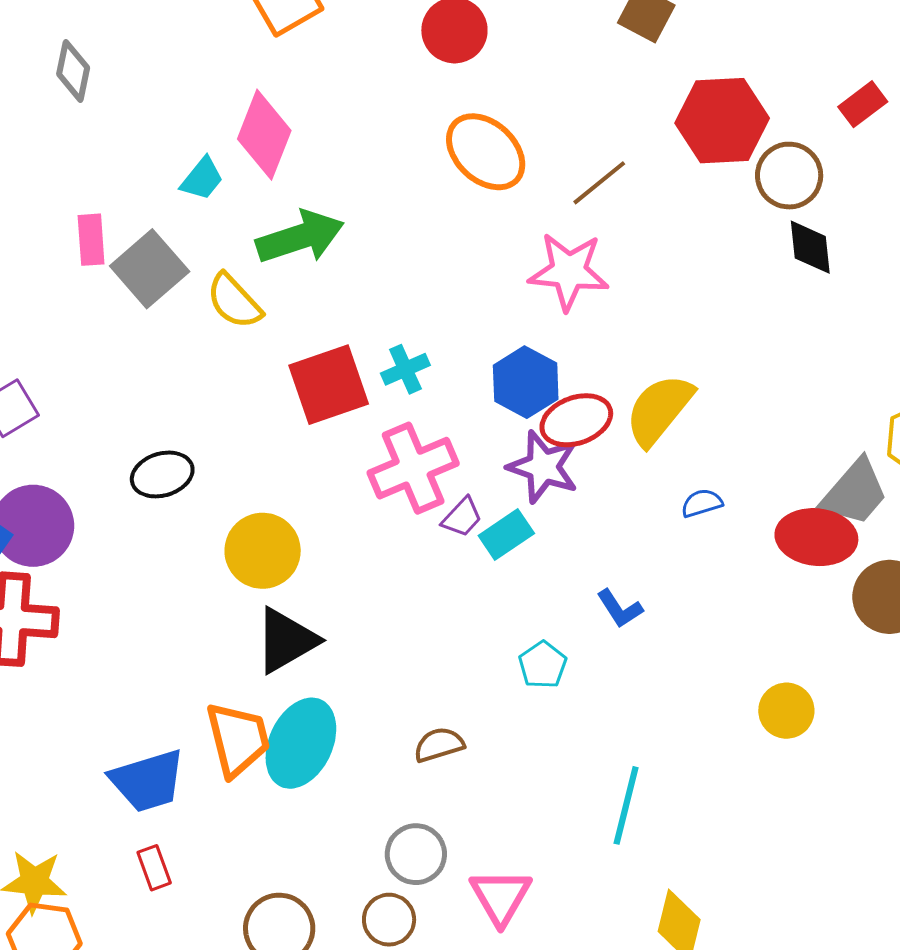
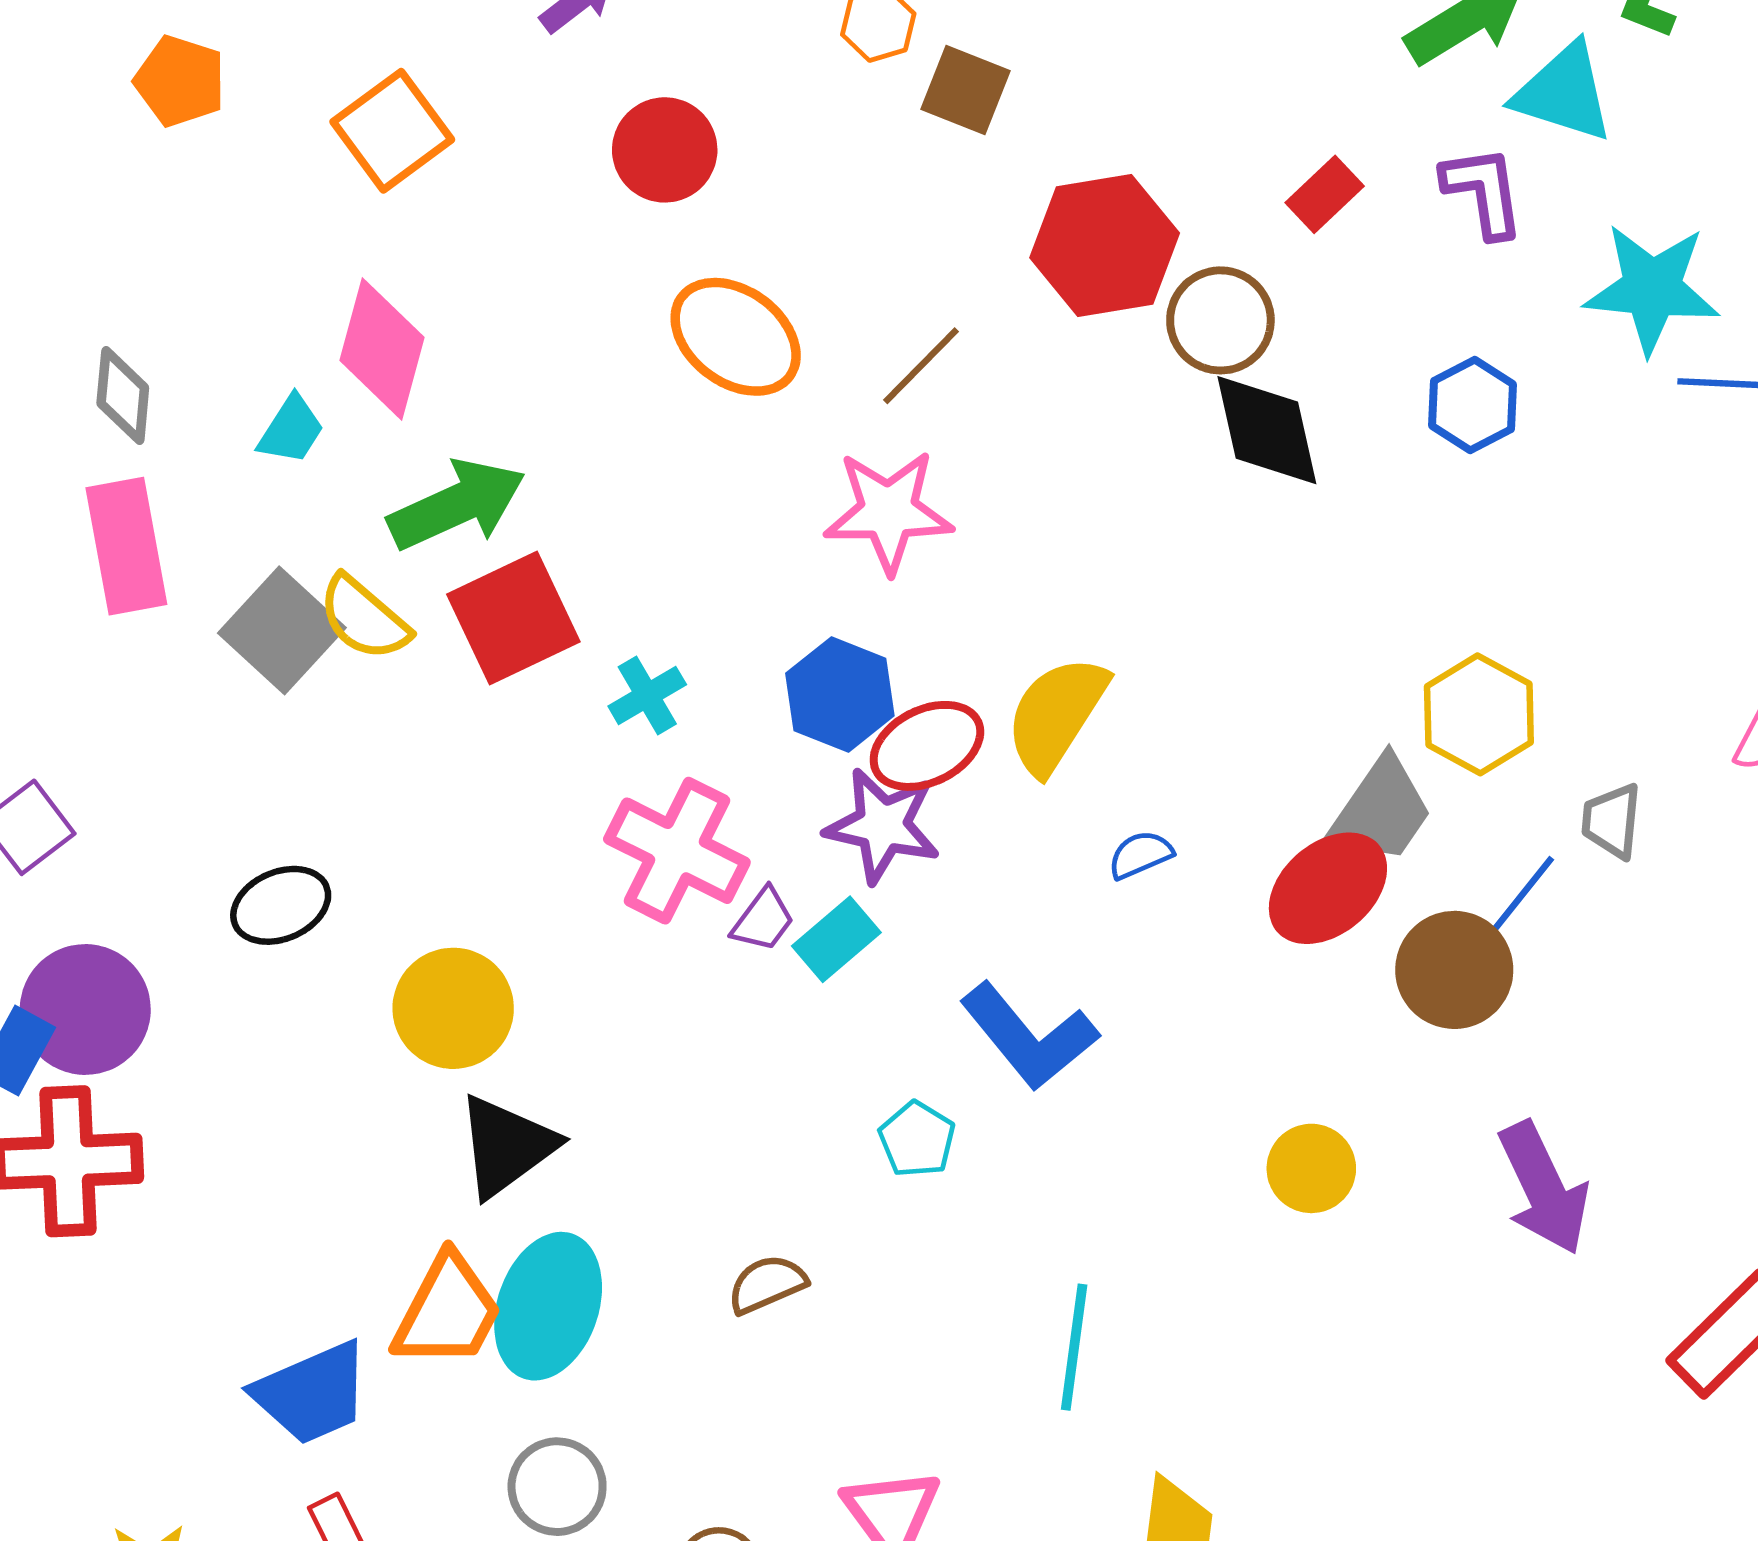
gray diamond: (73, 71) -> (123, 395), moved
pink rectangle: (91, 240) -> (126, 546), size x1.6
black diamond: (810, 247) -> (1267, 430), size x1.4
gray square: (150, 269) -> (282, 630), moved
red square: (329, 385) -> (513, 618), moved
pink cross: (413, 468) -> (677, 851), turned -34
red ellipse: (816, 537) -> (1328, 888), turned -40
blue L-shape: (620, 609) -> (1029, 1036), size x1.8
orange trapezoid: (238, 739) -> (447, 1311), turned 48
gray circle: (416, 854) -> (557, 1487), moved

